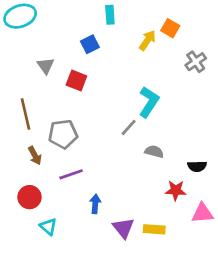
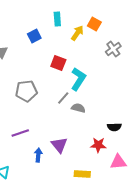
cyan rectangle: (110, 15) -> (57, 19), moved
red square: (76, 80) -> (58, 63), moved
gray pentagon: (63, 134) -> (26, 91), moved
gray semicircle: (154, 152) -> (78, 108), moved
purple triangle: (123, 228) -> (59, 145), moved

